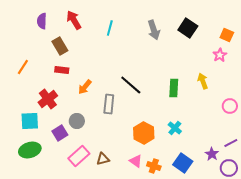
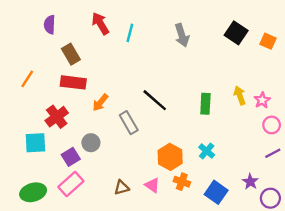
red arrow: (74, 20) -> (100, 23), moved
black square: (188, 28) -> (236, 33), moved
pink star: (220, 55) -> (262, 100), moved
red rectangle: (62, 70) -> (73, 82), size x1.5
gray rectangle: (109, 104) -> (129, 123), turned -36
purple line: (231, 143) -> (273, 153), moved
green ellipse: (30, 150) -> (33, 192), moved
pink rectangle: (79, 156) -> (71, 184), moved
pink triangle: (136, 161) -> (152, 185), moved
orange cross: (154, 166) -> (182, 182), moved

